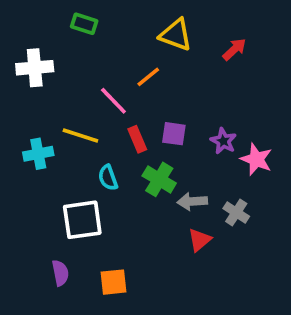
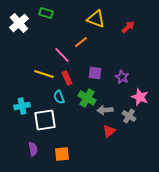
white cross: (35, 68) -> (19, 23), moved, turned -36
red rectangle: (137, 139) -> (67, 78), moved
cyan cross: (38, 154) -> (22, 106), moved
pink star: (256, 159) -> (140, 97), moved

